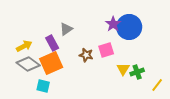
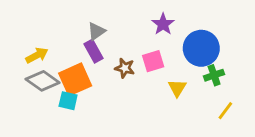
blue circle: (129, 27) -> (201, 48), moved
purple rectangle: (52, 43) -> (94, 51), moved
green cross: (137, 72) -> (214, 75), moved
cyan square: (43, 86) -> (68, 101), moved

